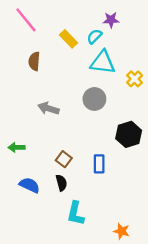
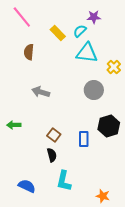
gray circle: (94, 99) -> (94, 90), moved
black hexagon: (129, 134) -> (109, 126), moved
blue semicircle: (30, 185) -> (27, 186), moved

